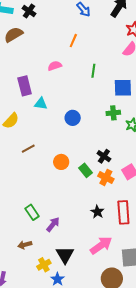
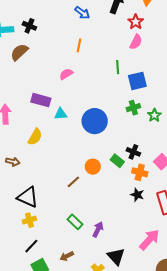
green line: (93, 71) -> (118, 67), moved
purple rectangle: (25, 86) -> (41, 100), turned -48
blue circle: (73, 118) -> (95, 121), size x1.6
brown line: (28, 149) -> (73, 182), moved
green rectangle: (85, 170) -> (117, 161), moved
black star: (97, 212) -> (137, 195), moved
brown arrow: (25, 245) -> (67, 256), moved

